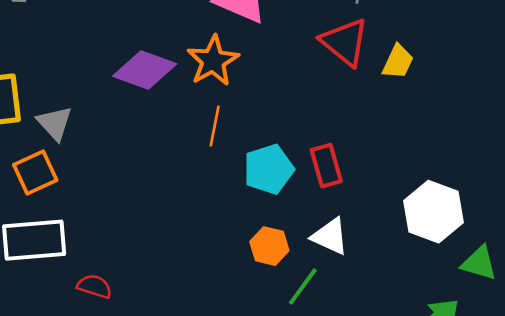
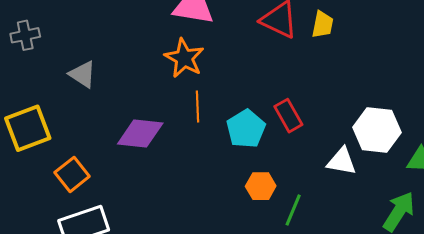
purple diamond: (145, 70) -> (140, 133), moved
gray triangle: (55, 123) -> (83, 74), moved
white triangle: (330, 236) -> (342, 161), moved

